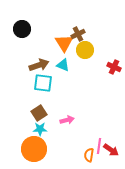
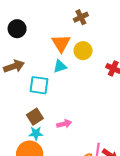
brown cross: (78, 34) -> (81, 17), moved
brown arrow: (39, 65) -> (14, 66), moved
cyan triangle: (63, 65) -> (60, 66), turned -40

